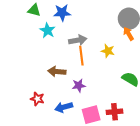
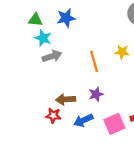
cyan star: (47, 30) -> (43, 38), moved
gray arrow: (78, 40) -> (52, 56), moved
brown arrow: (57, 71) -> (66, 99), moved

